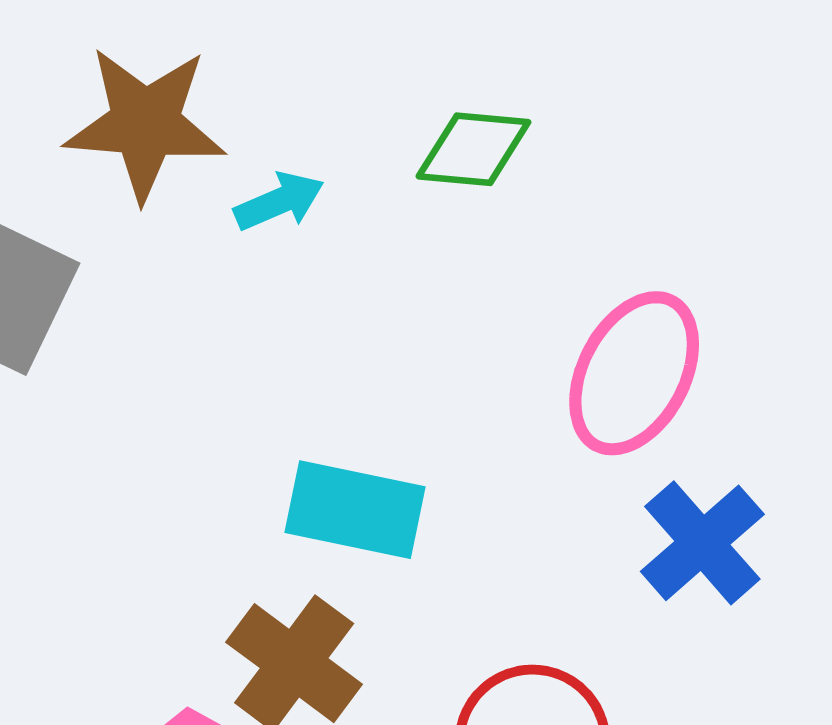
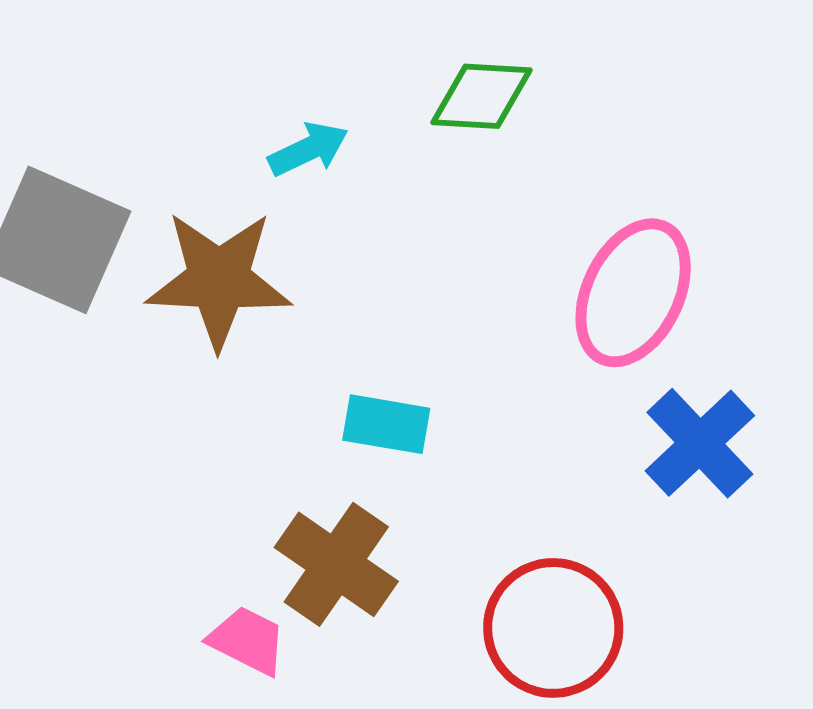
brown star: (145, 123) -> (219, 280), moved
cyan rectangle: (355, 510) -> (386, 424), size x0.7

